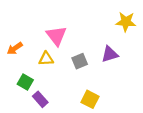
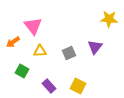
pink triangle: (56, 36) -> (33, 26), moved
purple triangle: (110, 54) -> (95, 47), turned -35
purple rectangle: (40, 99) -> (49, 86), moved

